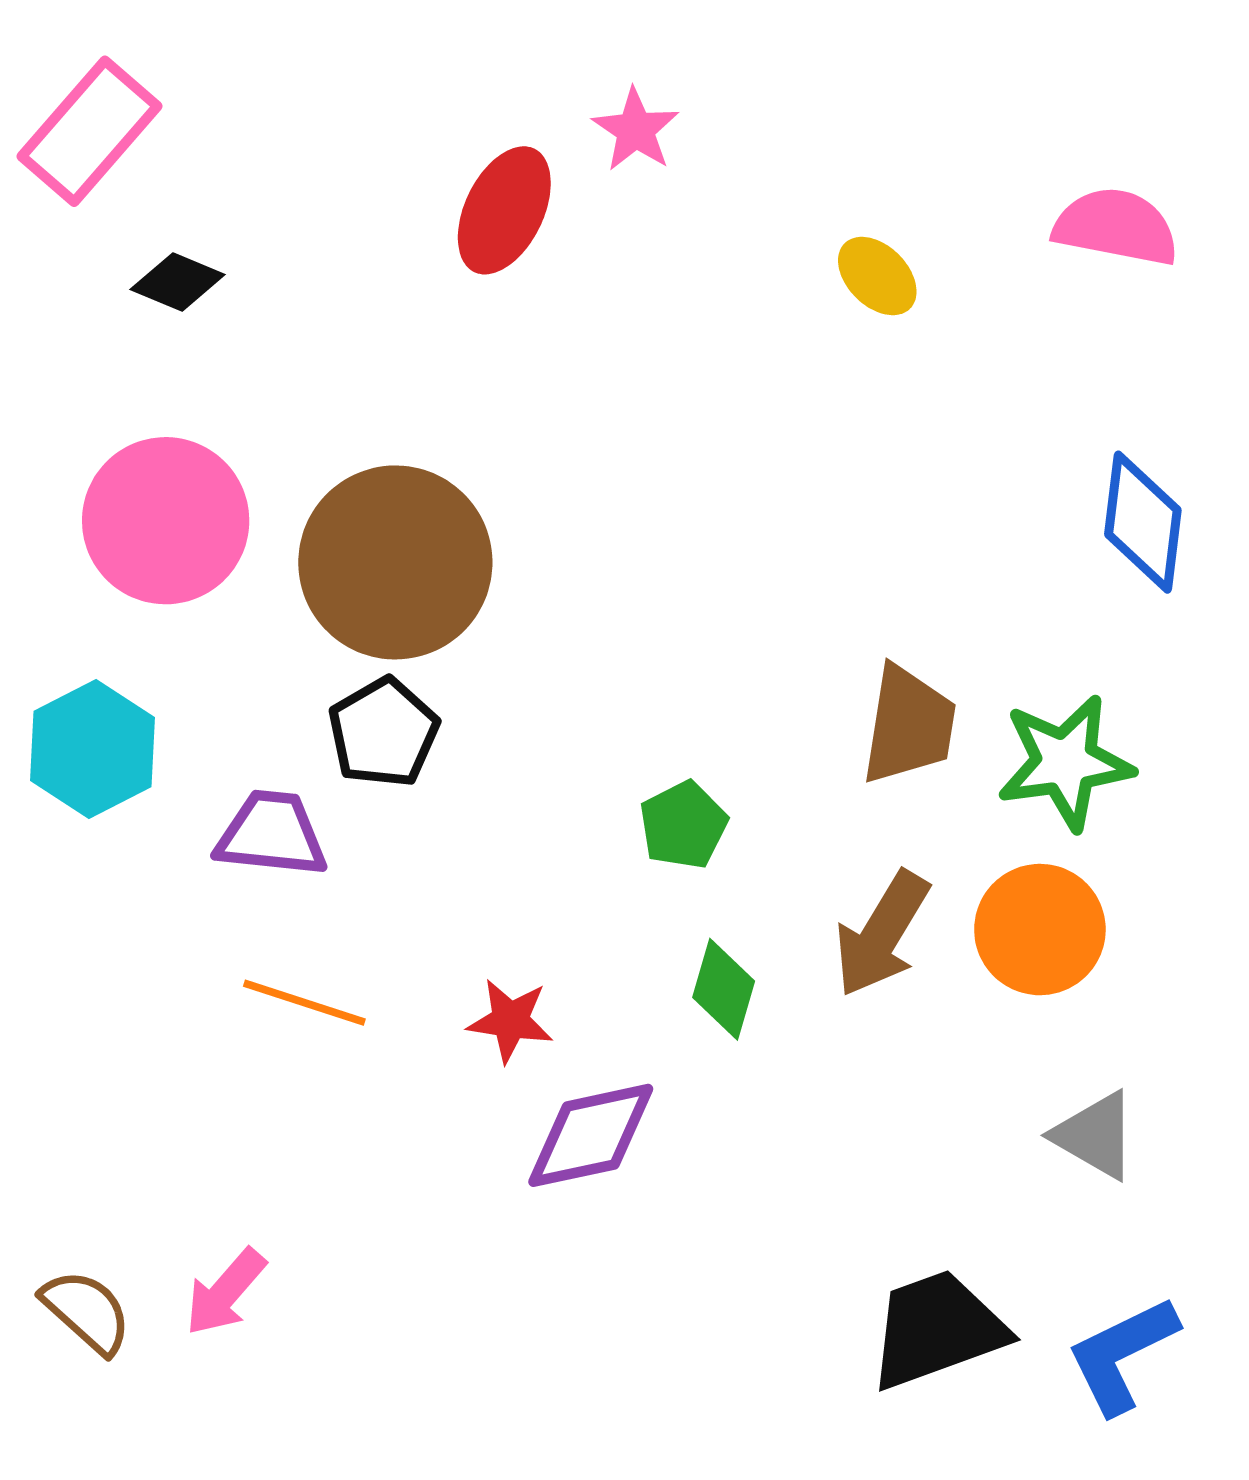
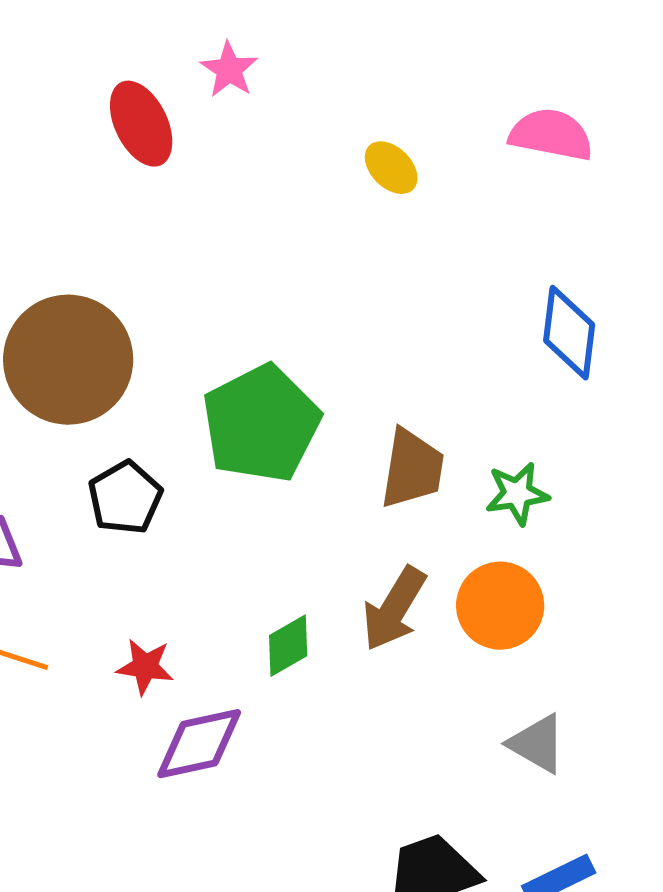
red ellipse: (504, 210) -> (141, 124), turned -52
black pentagon: (383, 733) -> (125, 498), moved
green star: (1065, 762) -> (517, 494), size x0.7
green pentagon: (683, 825) -> (261, 424), moved, size x2.0
green diamond: (724, 989) -> (288, 646), turned 44

